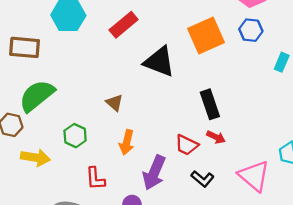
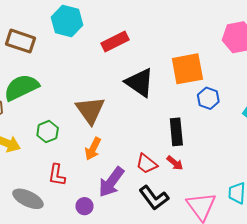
blue hexagon: (251, 30) -> (208, 98), moved
brown triangle: (114, 103) -> (90, 110), size x1.8
black L-shape: (202, 179) -> (154, 198), size x1.4

